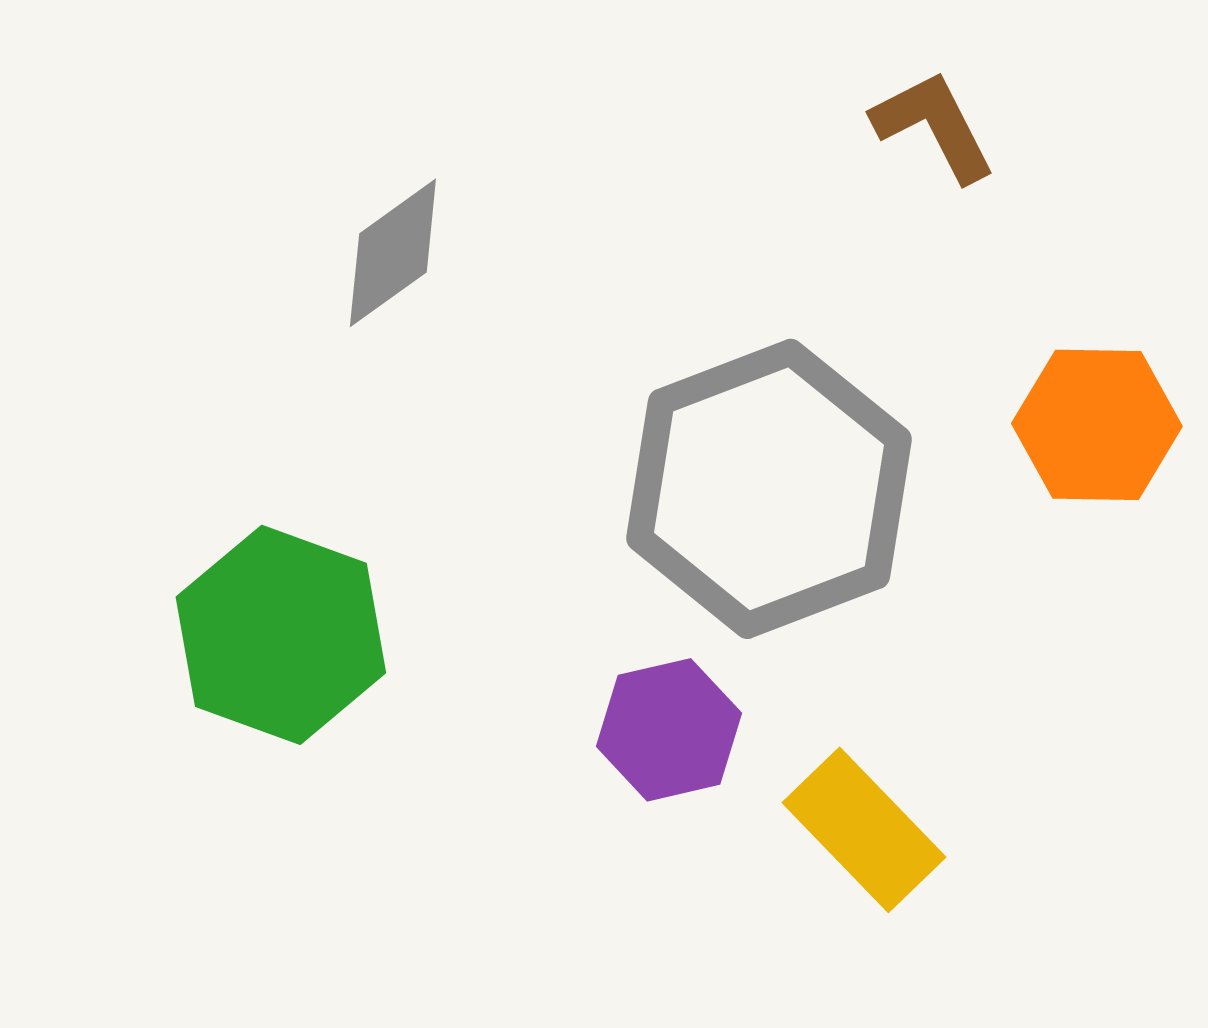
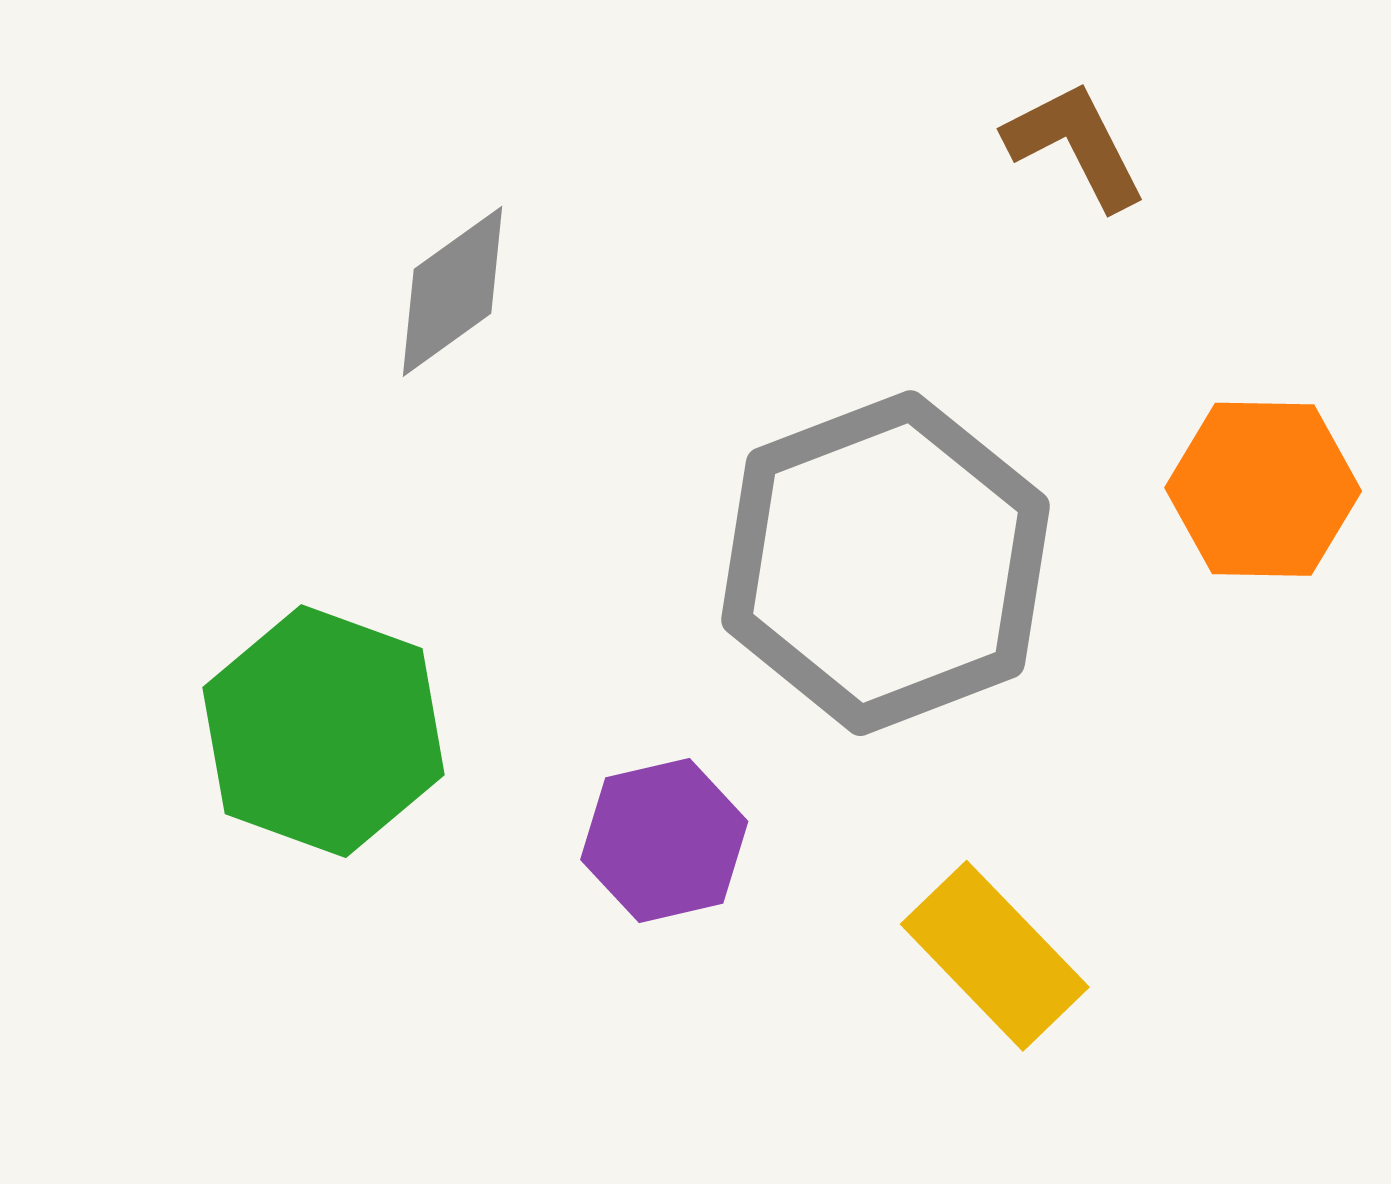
purple hexagon: (669, 730) -> (664, 841), moved

